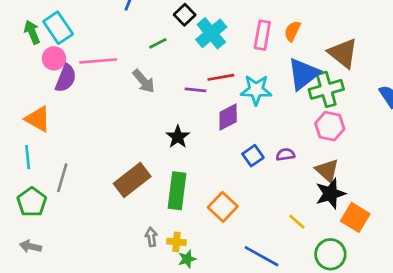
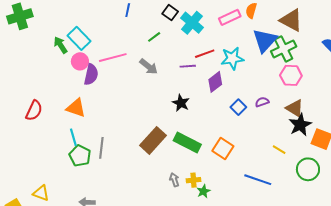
pink rectangle: (262, 35) -> (230, 17), turned 65
green rectangle: (177, 191) -> (187, 143), turned -60
green pentagon: (32, 202) -> (80, 156), moved

